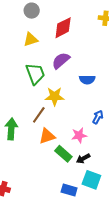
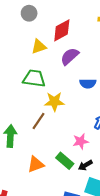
yellow triangle: (31, 39) -> (39, 47), moved
purple semicircle: (61, 61) -> (70, 56), moved
green trapezoid: (35, 74) -> (34, 78), turned -60
orange triangle: (47, 136) -> (36, 164), moved

